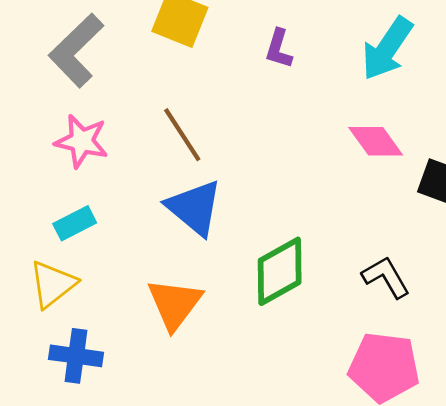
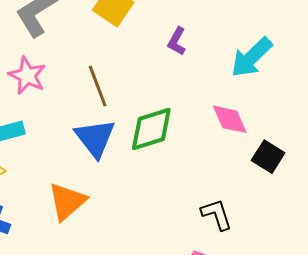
green diamond: (280, 271) -> (151, 129), moved

